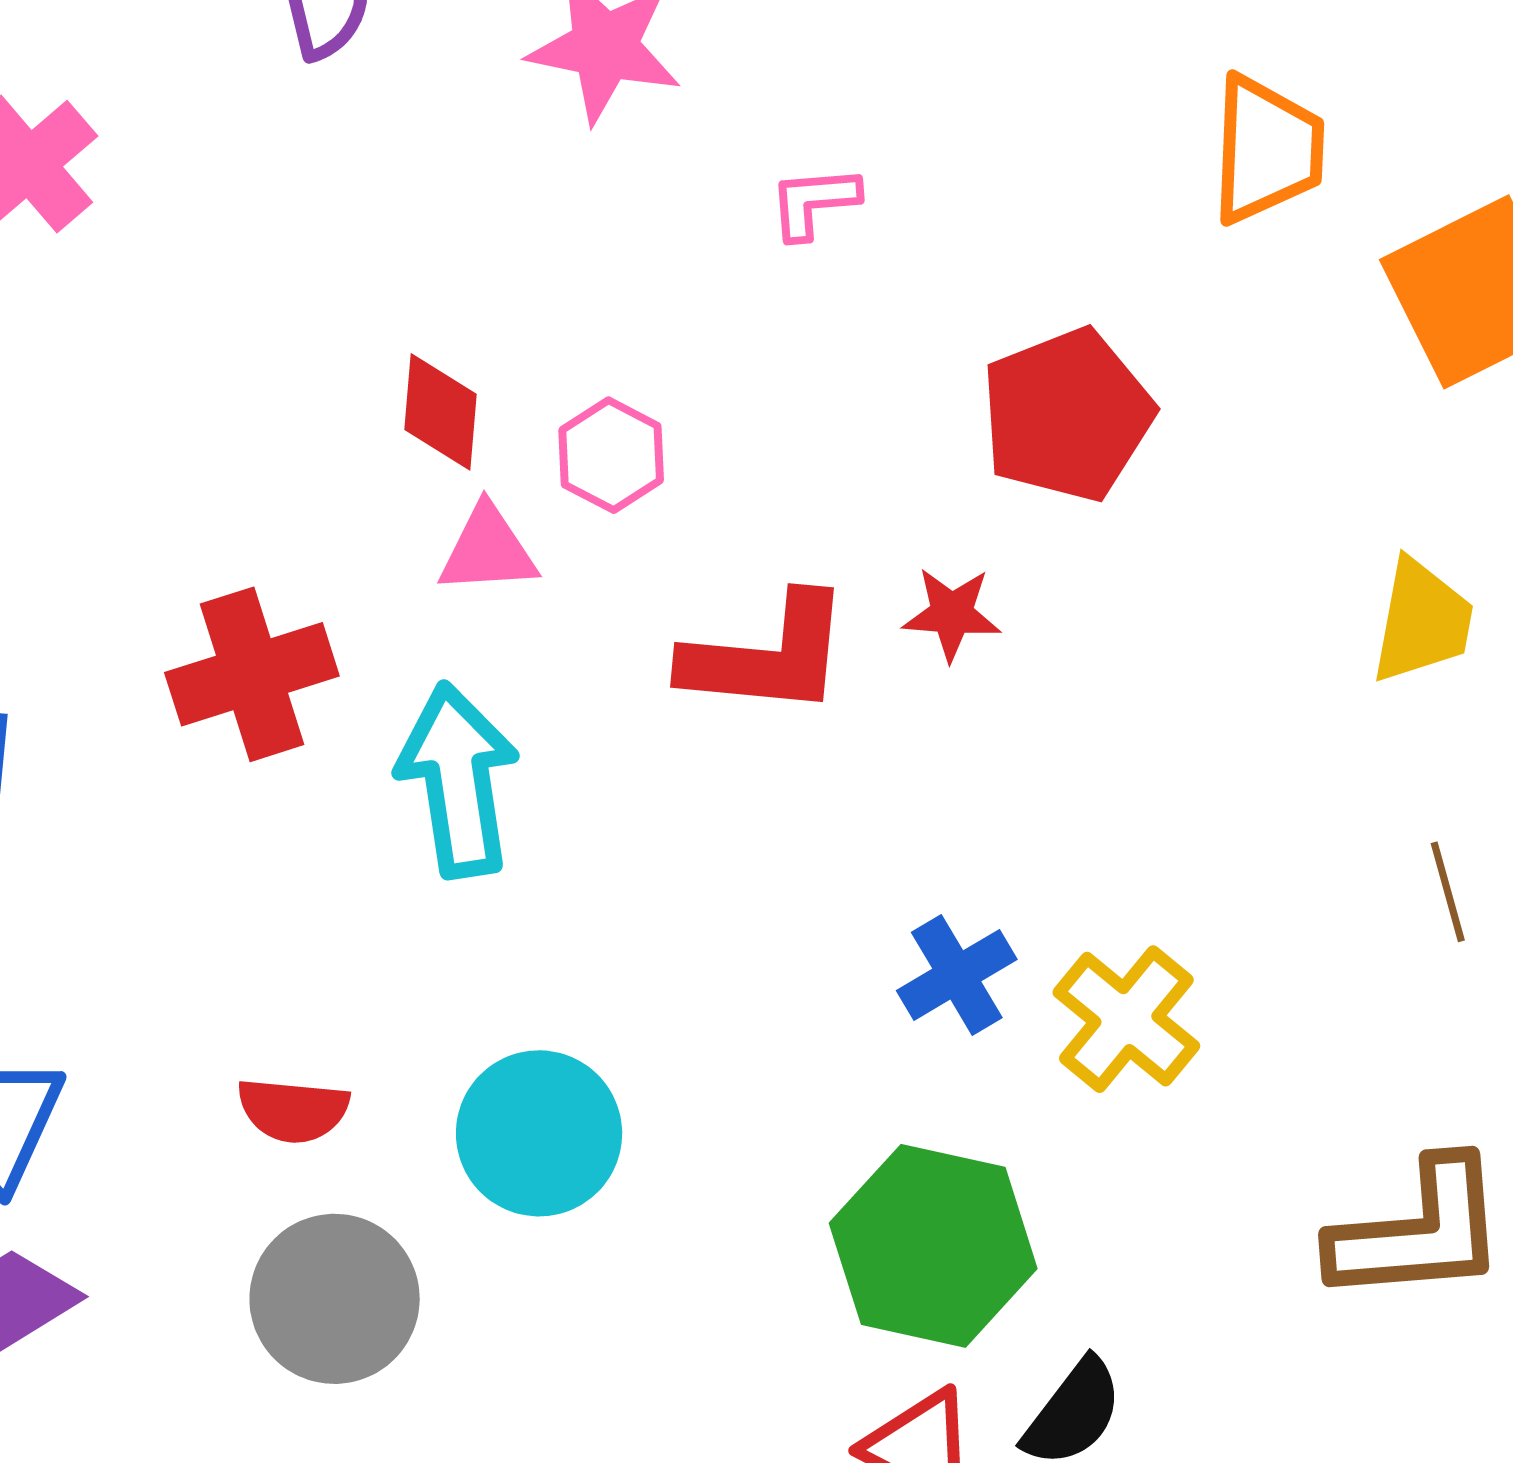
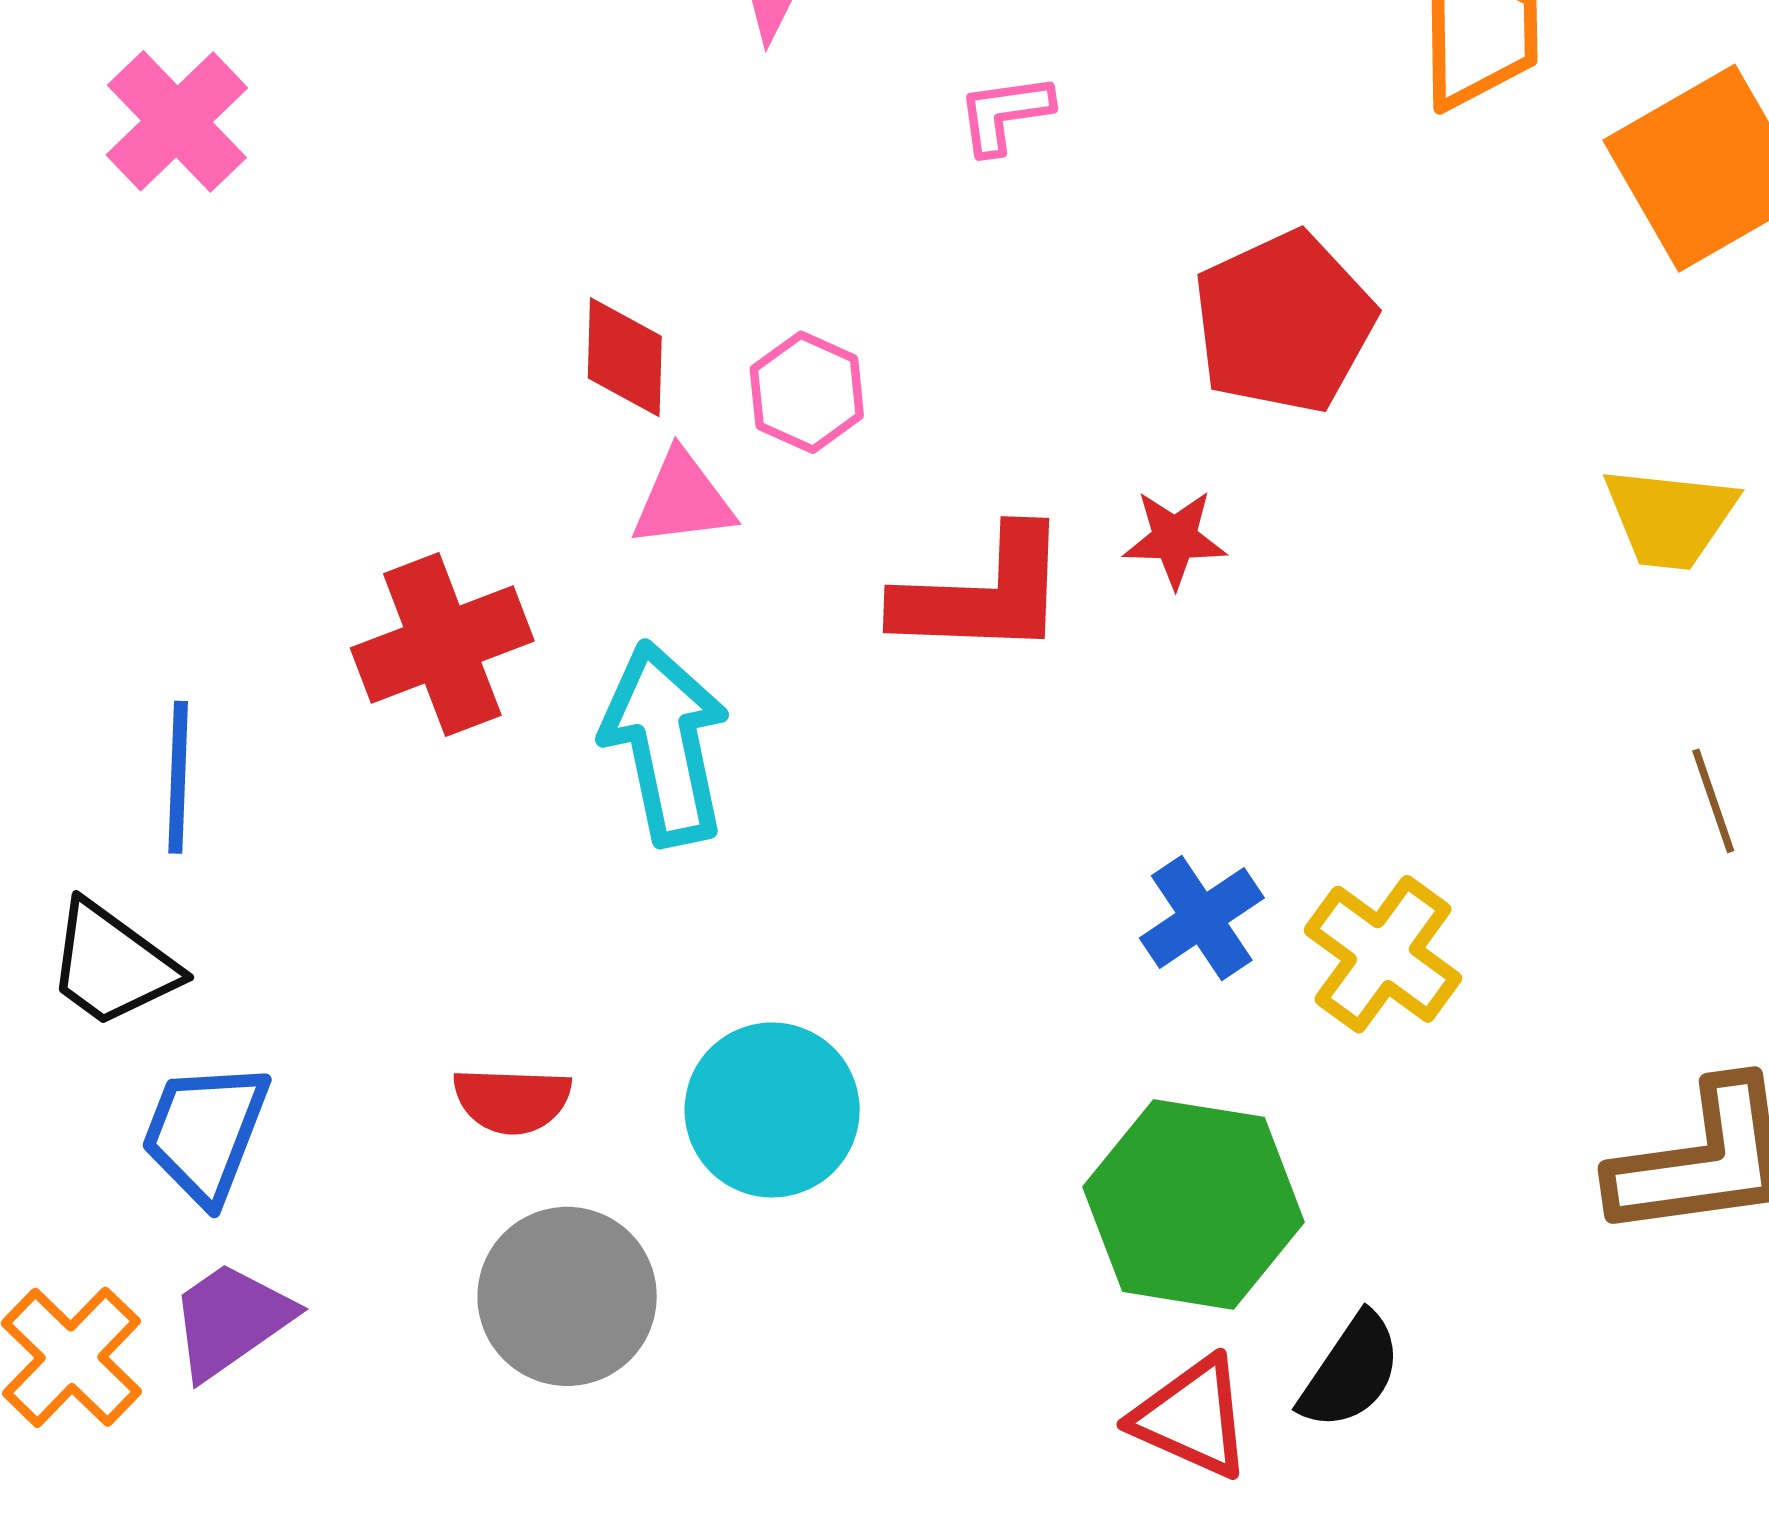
yellow trapezoid: (1422, 621) -> (1670, 518), turned 89

